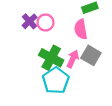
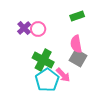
pink semicircle: (81, 29) -> (76, 44), moved
pink arrow: (73, 59) -> (63, 75), moved, turned 112

